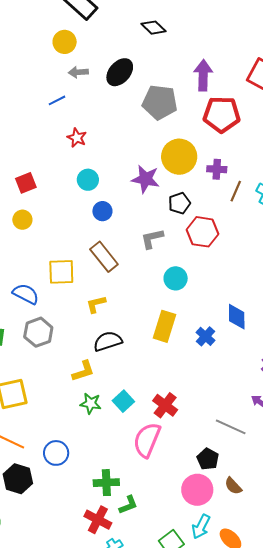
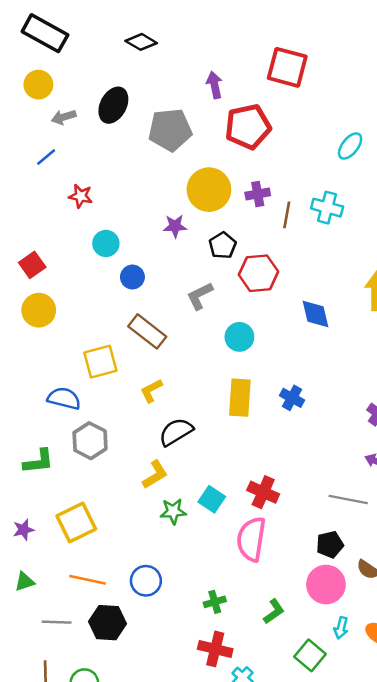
purple arrow: (203, 75) -> (214, 85), size x0.7
purple star: (146, 179) -> (175, 226), size x0.7
yellow circle: (22, 220) -> (39, 310), size x1.4
blue diamond: (237, 317) -> (315, 314), moved
black pentagon: (208, 459) -> (330, 544), turned -30
green cross: (106, 483) -> (215, 602), size x0.7
green L-shape: (128, 505) -> (274, 611), moved
cyan arrow: (201, 527) -> (341, 628), size x0.7

